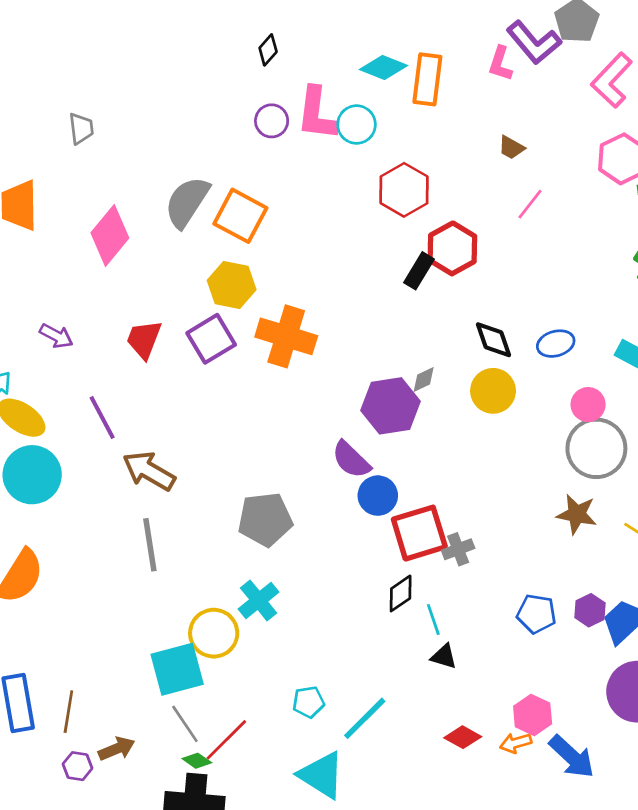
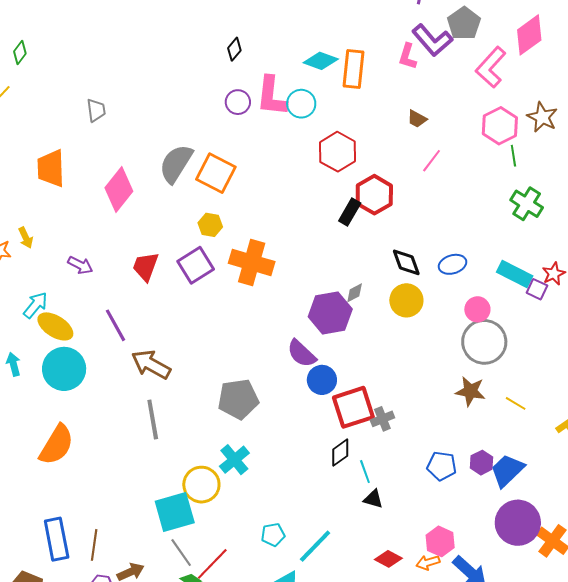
yellow hexagon: (232, 285) -> (210, 225), size x0.7

